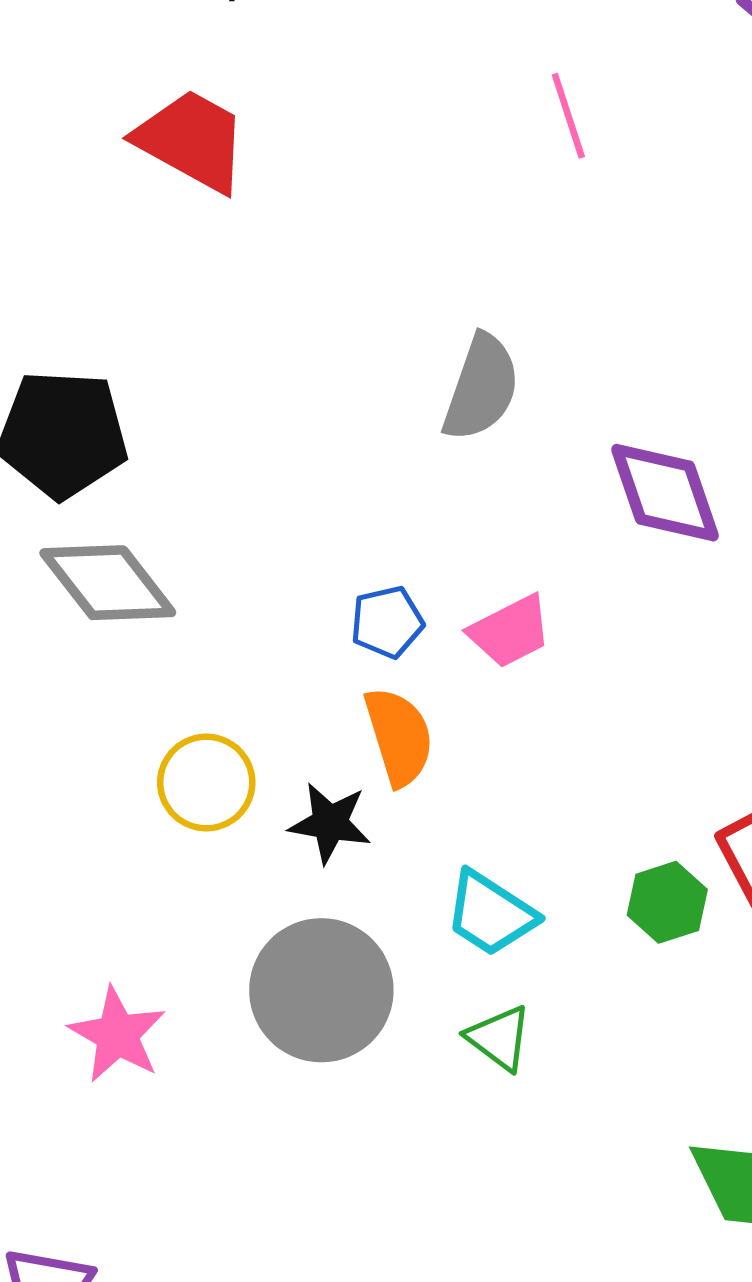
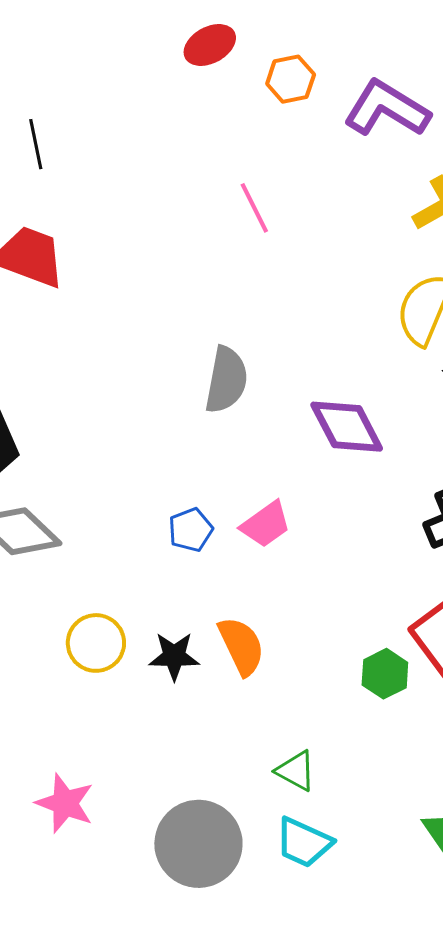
orange semicircle: (399, 737) -> (241, 646), moved
cyan trapezoid: (490, 914) -> (304, 842), moved
gray circle: (321, 990) -> (198, 844), moved

